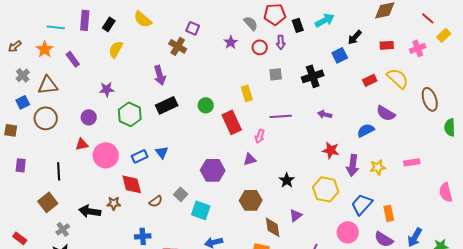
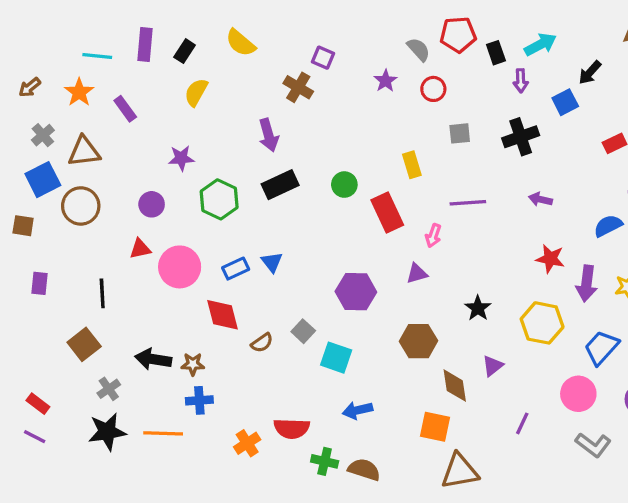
purple arrow: (281, 42) -> (521, 81), moved
blue square: (23, 102) -> (43, 180), size x1.5
brown star: (114, 203) -> (193, 364), moved
blue cross: (143, 236) -> (199, 400), moved

